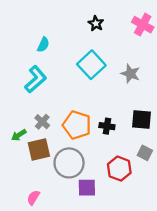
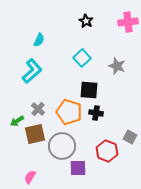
pink cross: (143, 25) -> (128, 22), turned -36
cyan square: (91, 65) -> (82, 58), size x0.7
black square: (142, 119) -> (89, 90), moved

